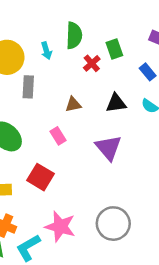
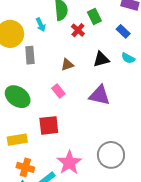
purple triangle: (108, 148) -> (100, 95), turned -30
red square: (41, 177) -> (49, 125), turned -30
pink star: (60, 227) -> (69, 163), turned 30

